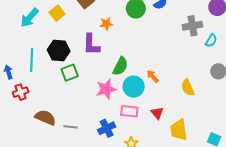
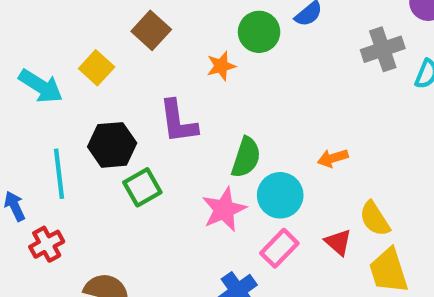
cyan arrow: (29, 18) -> (41, 86), turned -90
orange star: (106, 24) -> (221, 66), moved
orange arrow: (153, 76) -> (333, 158), moved, turned -56
yellow semicircle: (188, 88) -> (375, 219), moved
pink rectangle: (129, 111) -> (279, 248), turned -42

